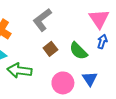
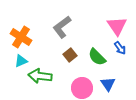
blue arrow: (102, 42) -> (120, 48), turned 128

